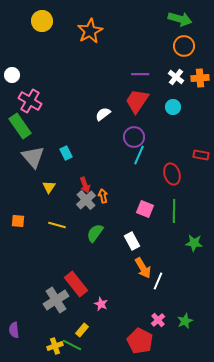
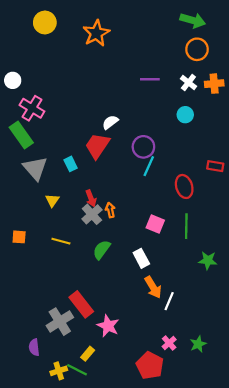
red trapezoid: (137, 101) -> (97, 146), moved
pink star: (101, 304) -> (108, 326), size x1.5
purple semicircle: (14, 330) -> (34, 347), moved

